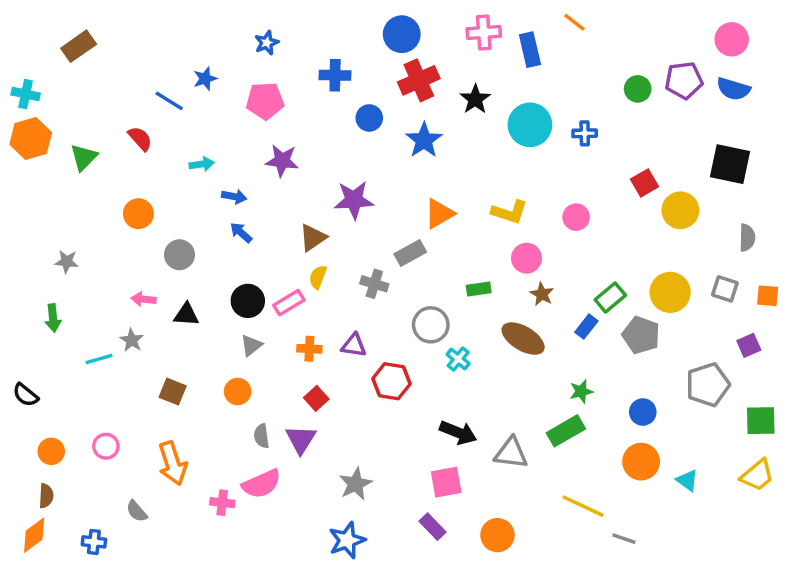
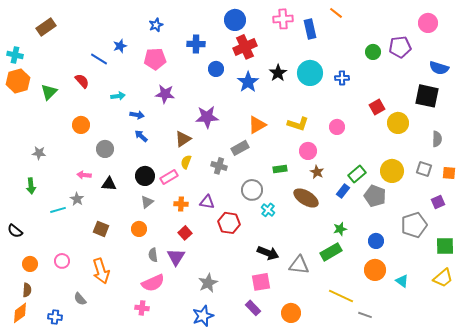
blue semicircle: (733, 89) -> (439, 68), moved
black star: (475, 99) -> (278, 73), moved
pink cross: (222, 503) -> (142, 308), moved

